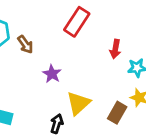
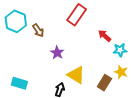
red arrow: (115, 49) -> (104, 36), turned 120
yellow triangle: (78, 103) -> (76, 75), turned -48

